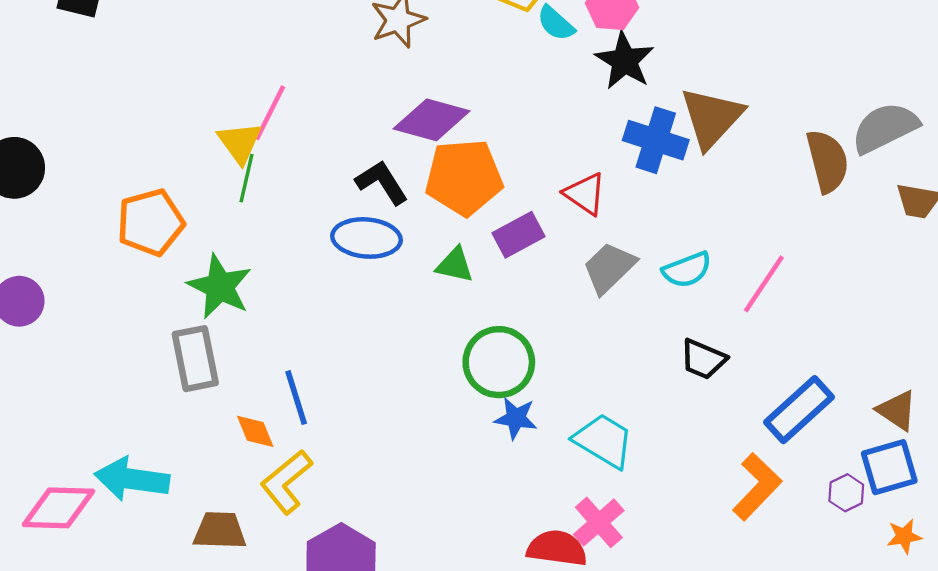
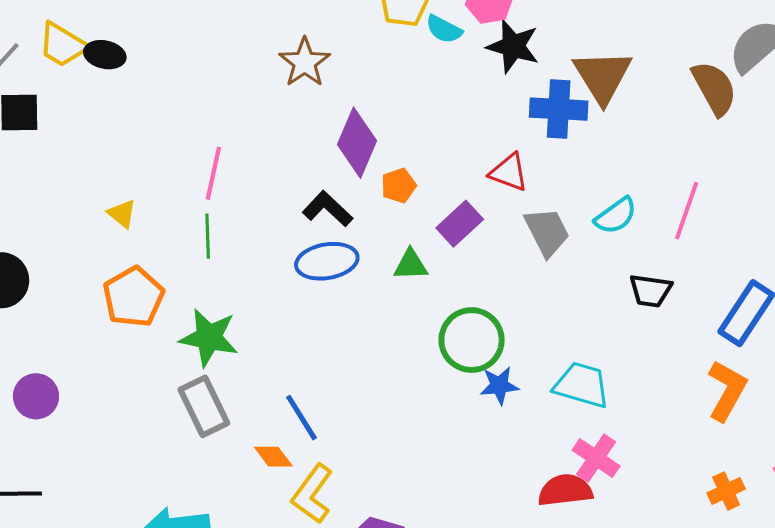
purple diamond: (432, 120) -> (357, 143), turned -68
yellow triangle: (240, 143) -> (122, 214), moved, size x0.7
orange pentagon: (464, 177) -> (399, 186), size x0.5
gray trapezoid: (609, 268) -> (547, 232), turned 122

